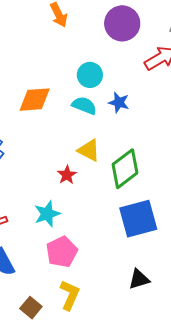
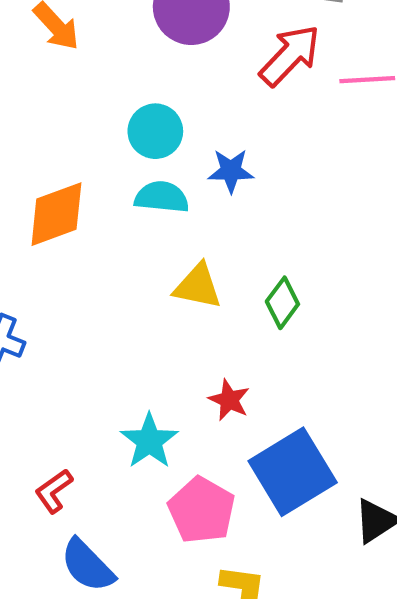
green diamond: (125, 169) -> (282, 303), size x0.6
red star: (67, 175) -> (229, 400), moved
blue square: (138, 219) -> (293, 472), moved

